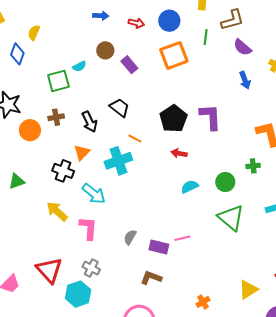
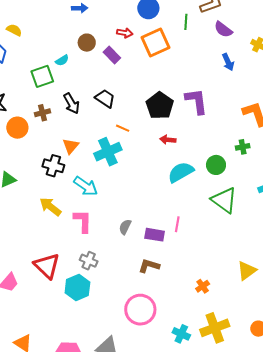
red arrow: (136, 23) -> (125, 33), moved
yellow semicircle: (34, 33) -> (14, 30), turned 98
black arrow: (89, 122) -> (71, 103), moved
cyan semicircle: (190, 187) -> (181, 172), size x1.5
pink line: (182, 238) -> (177, 224), turned -63

